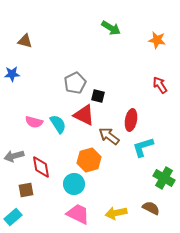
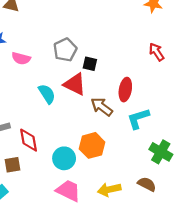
pink semicircle: (34, 122) -> (21, 58), moved
orange hexagon: (89, 160) -> (92, 145), moved

